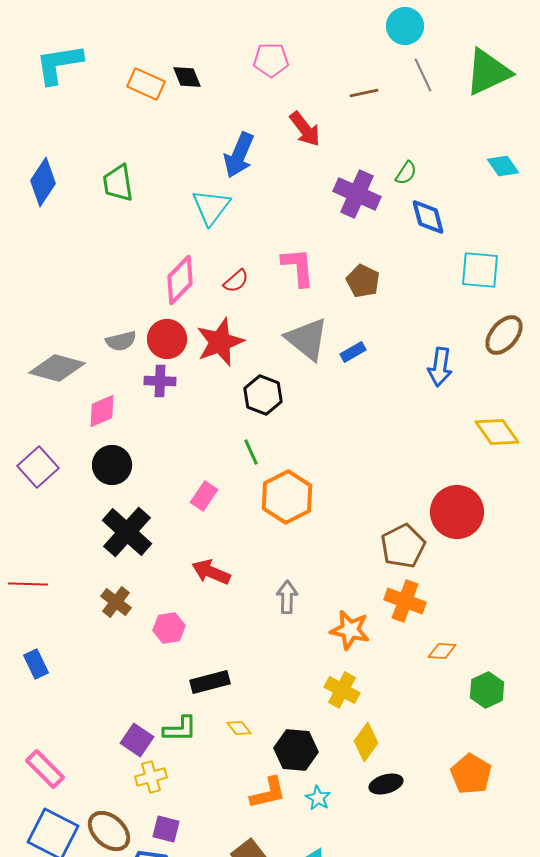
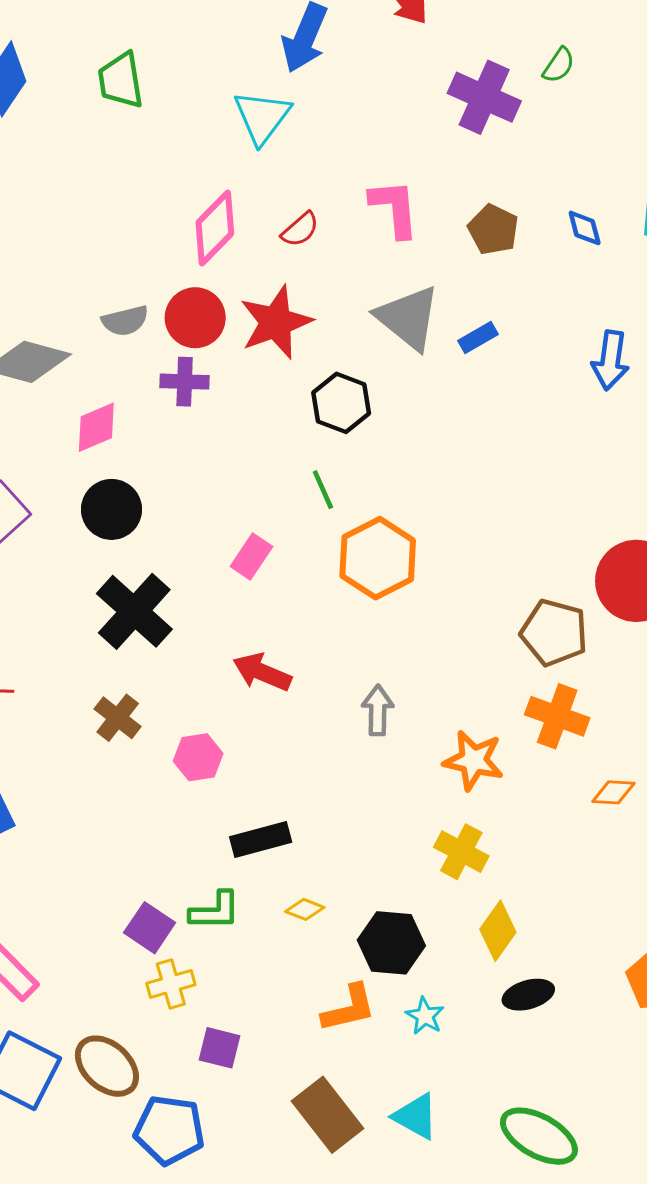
blue diamond: (428, 217) -> (585, 228), moved, size x0.7
brown pentagon: (403, 546) -> (554, 633), turned -30
yellow diamond: (239, 728) -> (305, 909), turned -30
purple square: (166, 829) -> (220, 1048), moved

